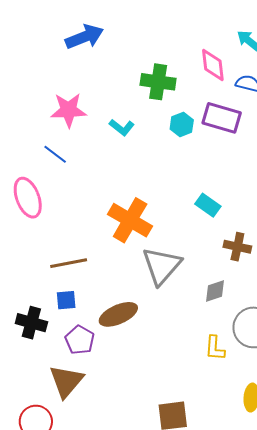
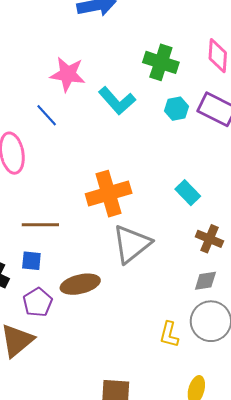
cyan L-shape: (122, 127) -> (117, 101), size x1.5
orange cross: (130, 220) -> (109, 194), turned 33
gray diamond: (215, 291) -> (205, 281), moved

